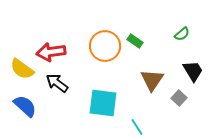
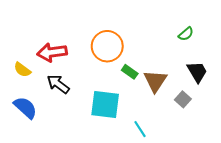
green rectangle: (135, 41) -> (130, 72), moved
yellow semicircle: (22, 69) -> (22, 70), size x0.7

